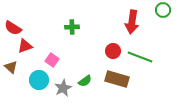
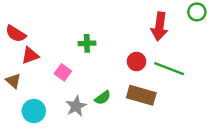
green cross: (72, 27) -> (87, 43), moved
cyan circle: (39, 80) -> (34, 111), moved

